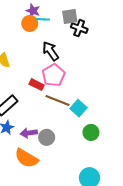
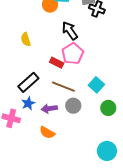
brown line: (57, 101) -> (63, 87), moved
gray circle: (47, 137) -> (73, 106), moved
orange semicircle: (26, 158) -> (47, 133), size x0.7

